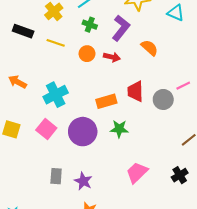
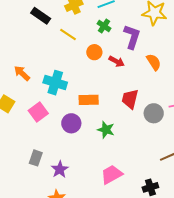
purple L-shape: (121, 28) -> (132, 37), turned -35
orange arrow: (17, 82) -> (22, 73), moved
cyan cross: (56, 95) -> (55, 83), turned 30
orange rectangle: (106, 101) -> (89, 100), moved
purple circle: (83, 132) -> (71, 123), size x0.7

